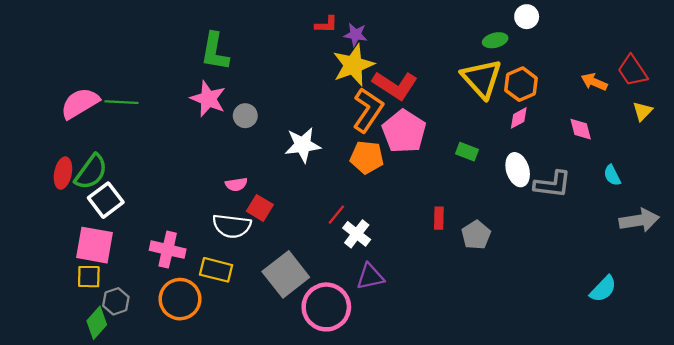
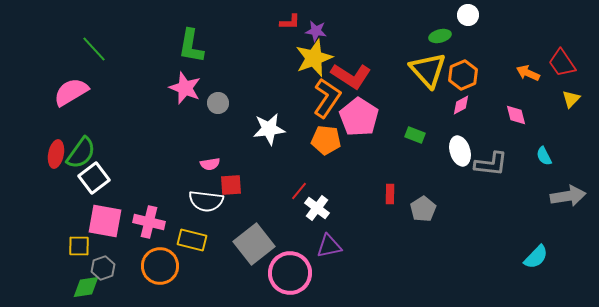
green line: (121, 102) -> (94, 49), moved, turned 44
red square: (260, 208) -> (231, 185), turned -35
pink square: (94, 245) -> (105, 221), moved
green diamond: (97, 323) -> (86, 287), turned 40

